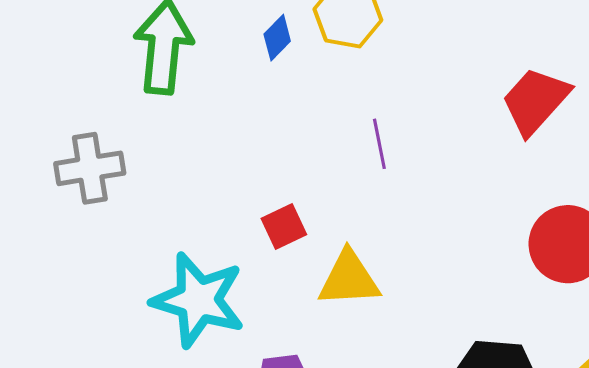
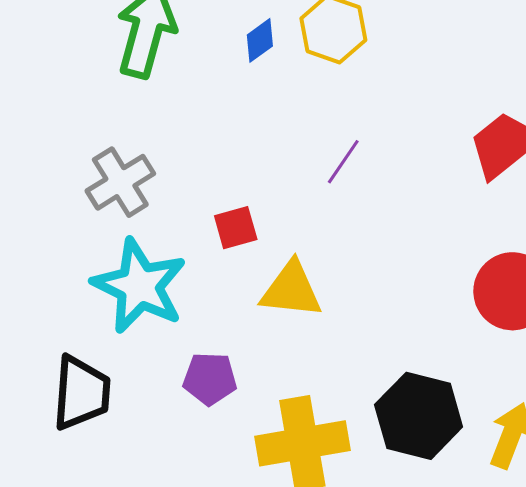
purple line: (379, 144) -> (343, 162), turned 36
gray cross: (90, 168) -> (120, 182), moved, turned -32

